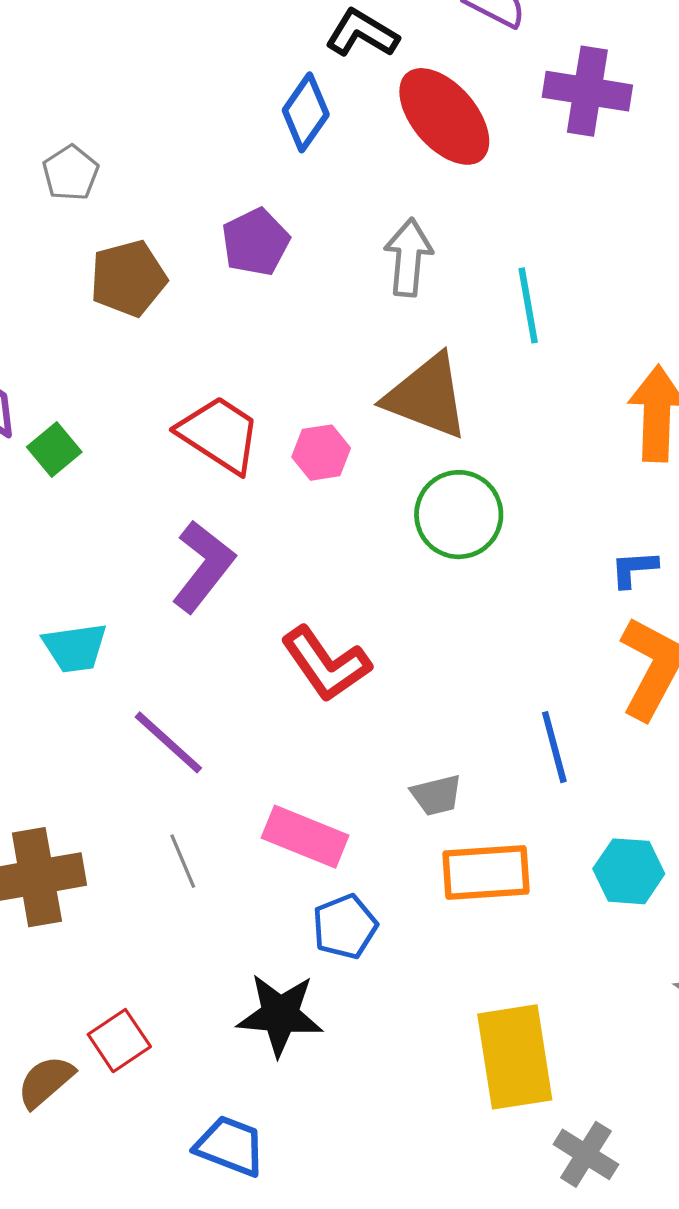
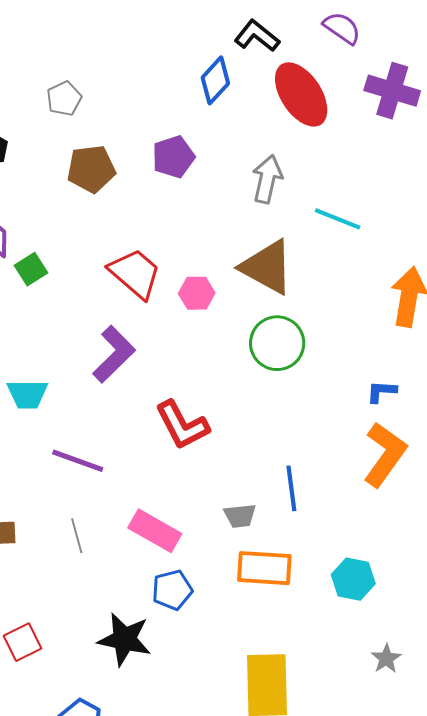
cyan line: (528, 305) -> (338, 219), turned -66
purple line: (168, 742) -> (78, 461), turned -30
blue line: (554, 747) -> (291, 488), moved

